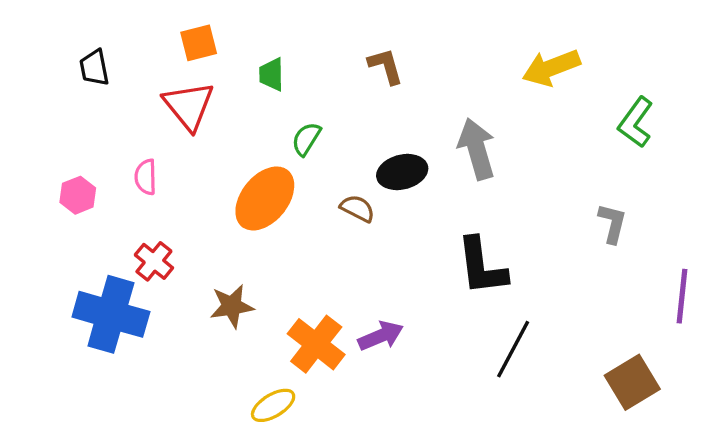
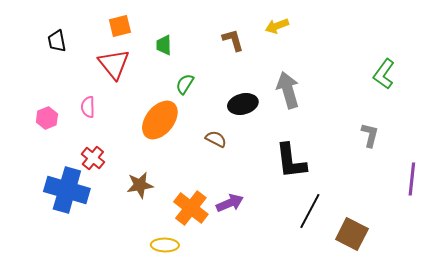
yellow arrow: (551, 68) -> (277, 26), moved, size x0.7
brown semicircle: (358, 208) -> (216, 139), moved
brown square: (632, 382) -> (352, 234), moved, turned -32
yellow ellipse: (273, 405) -> (165, 245), turned 32

